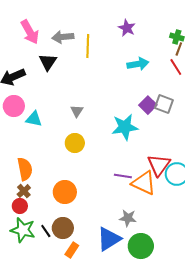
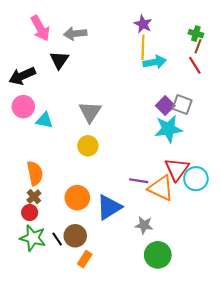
yellow line: (88, 46) -> (143, 47), moved
gray triangle: (77, 111) -> (90, 112), size x1.6
cyan star: (125, 127) -> (168, 129), moved
blue triangle: (109, 239) -> (109, 207), moved

